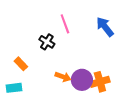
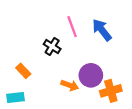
blue arrow: (105, 27) -> (102, 30), moved
purple circle: (82, 80) -> (91, 75), moved

